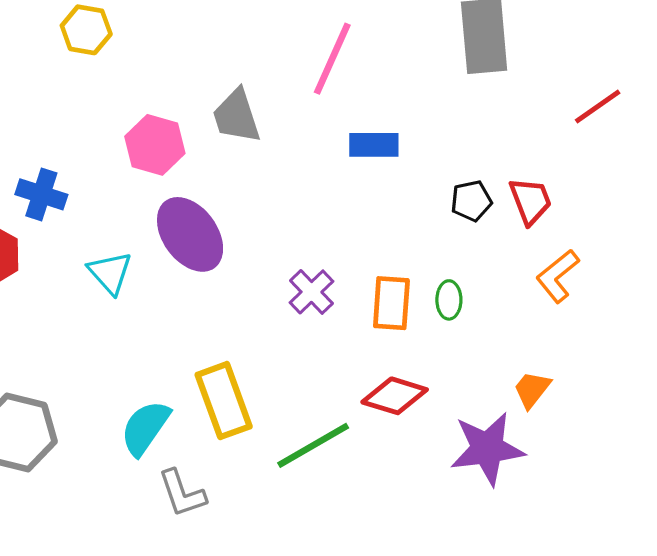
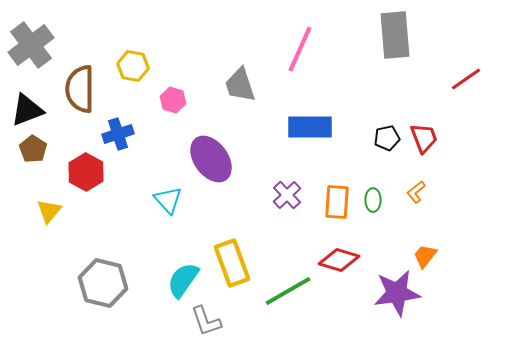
yellow hexagon: (86, 30) -> (133, 66), moved
pink hexagon: (155, 145) -> (173, 100), moved, size x0.7
blue rectangle: (374, 145) -> (310, 127), moved, size x1.4
blue cross: (41, 194) -> (118, 134), turned -36
cyan triangle: (110, 273) -> (168, 200), moved
orange L-shape: (558, 276) -> (416, 192), moved, size x0.7

